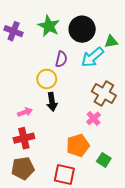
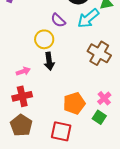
purple semicircle: (61, 59) -> (58, 20), turned 119
pink cross: (93, 118) -> (104, 98), moved
brown pentagon: (23, 168) -> (21, 125), turned -30

